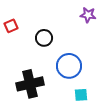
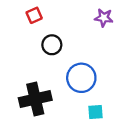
red square: (11, 26) -> (34, 15), moved

